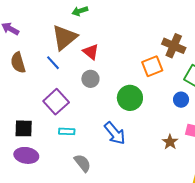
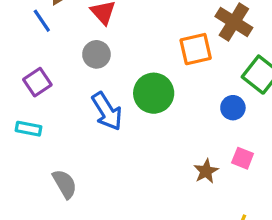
purple square: (56, 102) -> (37, 82), size x0.7
cyan rectangle: (67, 131) -> (29, 129), moved
blue arrow: (115, 133) -> (107, 111), moved

